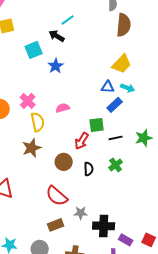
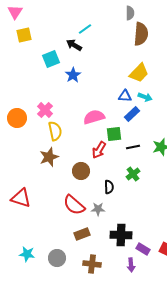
pink semicircle: (63, 108) -> (94, 117), moved, size x1.5
black semicircle: (89, 169) -> (109, 187), moved
gray star: (81, 213) -> (98, 209), moved
brown rectangle: (56, 225) -> (82, 234), moved

